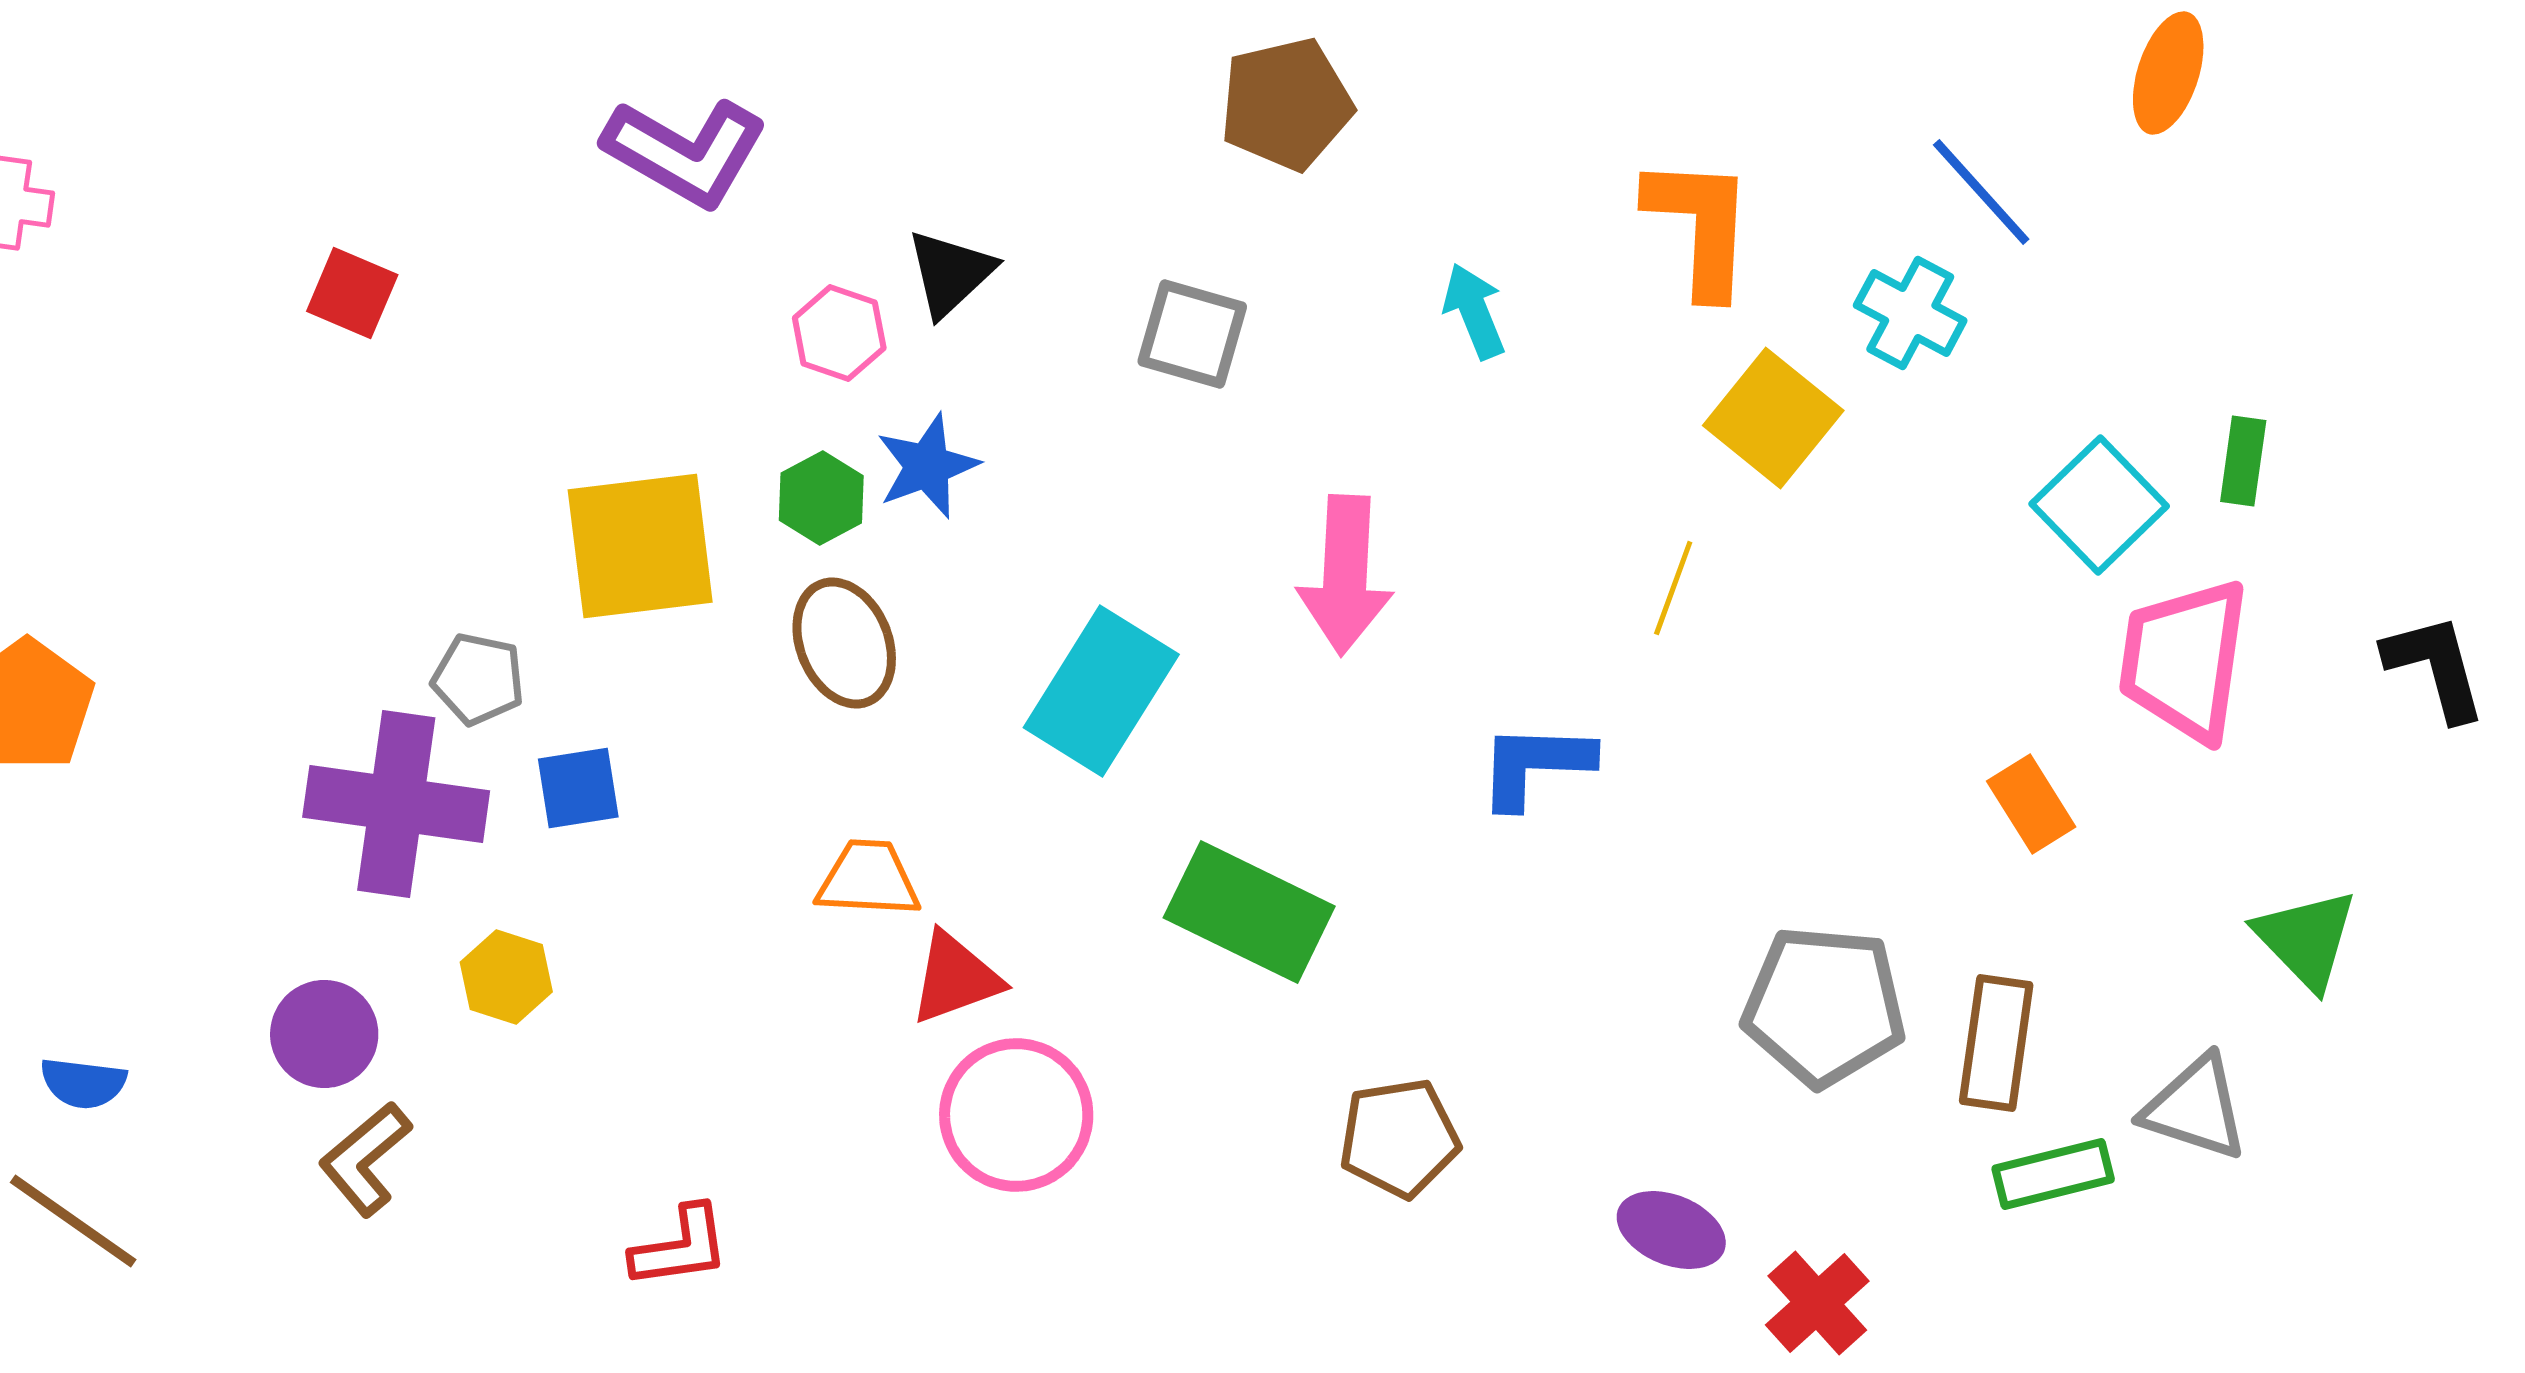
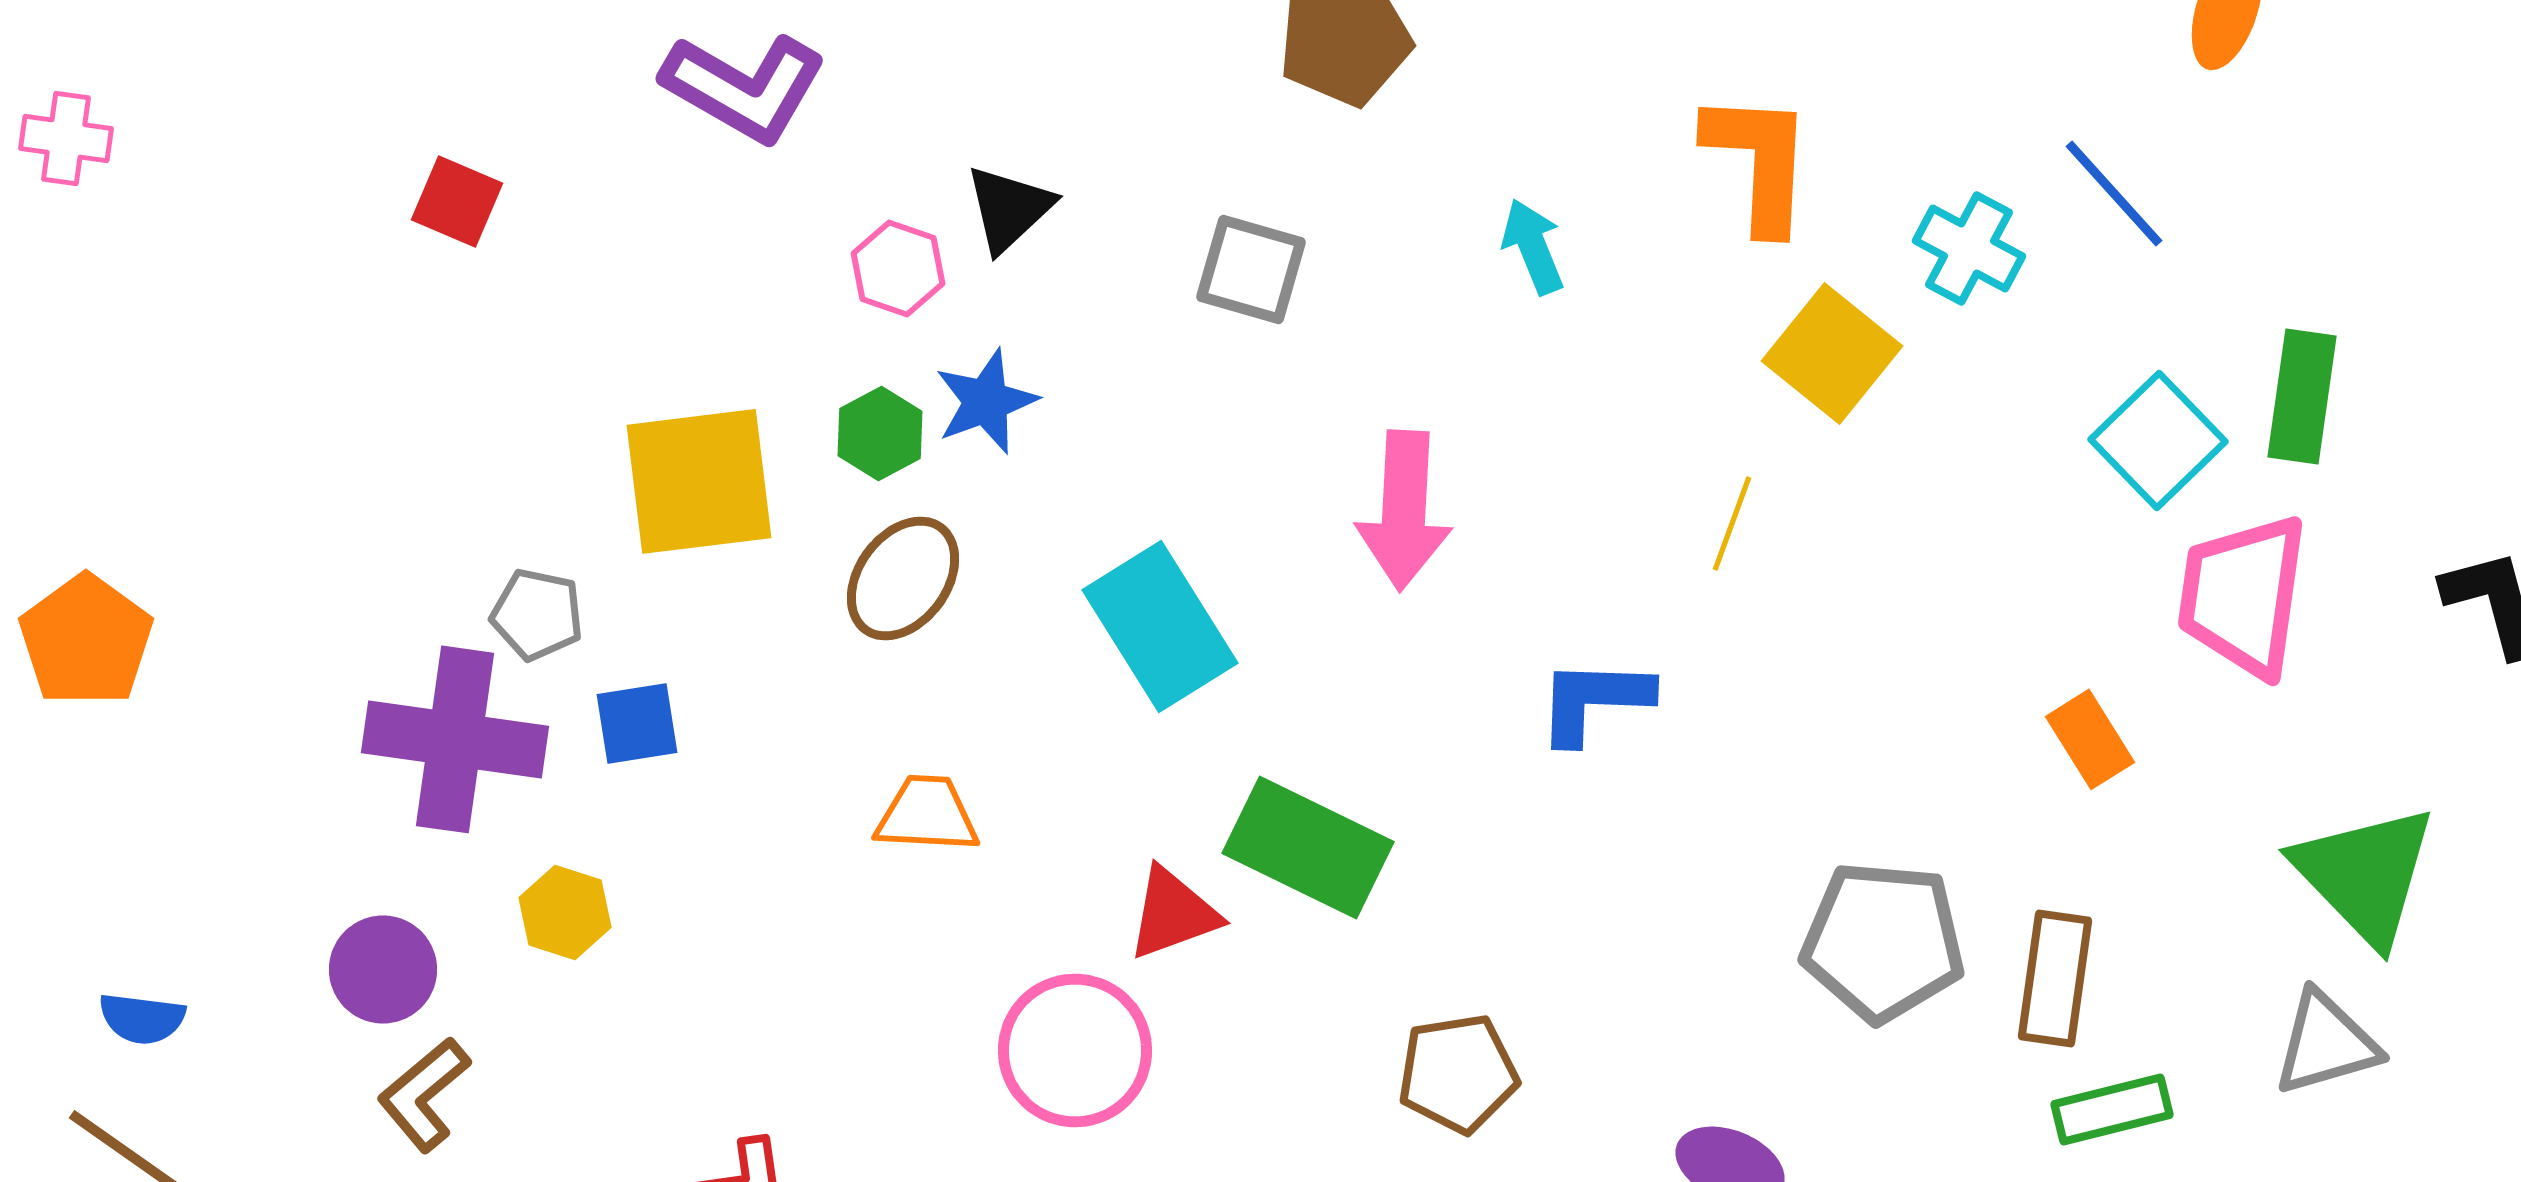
blue line: (1981, 192) -> (2114, 193), moved
red square: (352, 293) -> (457, 201), moved
green rectangle: (2243, 461) -> (2302, 396), size x1.5
brown ellipse: (844, 643) -> (903, 578), turned 58
cyan rectangle: (1101, 691) -> (1160, 626), turned -64
green triangle: (2306, 939) -> (2365, 874), size x1.4
red triangle: (955, 978) -> (1173, 913), moved
gray triangle: (2195, 1108) -> (2326, 1043), moved, turned -34

